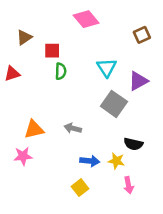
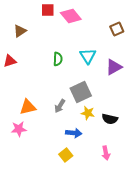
red square: (52, 51) -> (48, 10), moved
green semicircle: (61, 71) -> (58, 59), moved
gray square: (114, 104) -> (81, 92), moved, turned 30
gray arrow: (73, 128) -> (60, 106), turned -72
yellow star: (116, 161) -> (88, 113), moved

